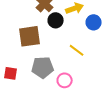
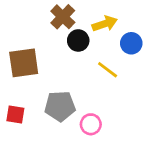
brown square: (30, 36) -> (24, 63), moved
yellow line: (77, 50) -> (108, 70), moved

